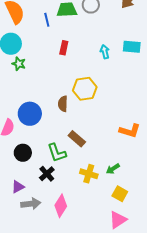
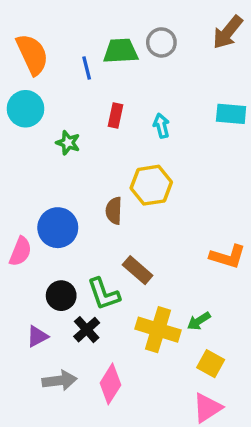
cyan arrow: (105, 52) -> (161, 126), moved
green star: (19, 64) -> (68, 143), moved
black circle: (23, 153) -> (61, 296), moved
yellow cross: (89, 174) -> (158, 330), size x1.4
purple triangle: (18, 187) -> (37, 336), moved

